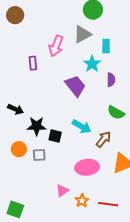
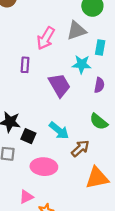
purple rectangle: (33, 63) -> (25, 65), moved
cyan star: (92, 64) -> (82, 64), turned 30
pink ellipse: (87, 167) -> (44, 167), moved

